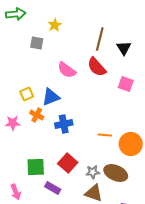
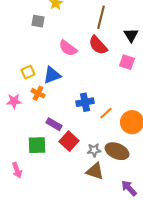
black triangle: (124, 48) -> (131, 35), moved
blue cross: (64, 124) -> (85, 102), moved
orange line: (105, 135) -> (106, 113), turned -48
purple rectangle: (53, 188) -> (54, 124), moved

